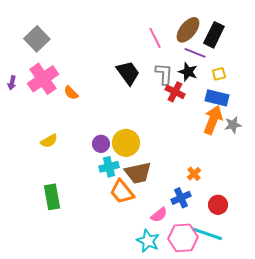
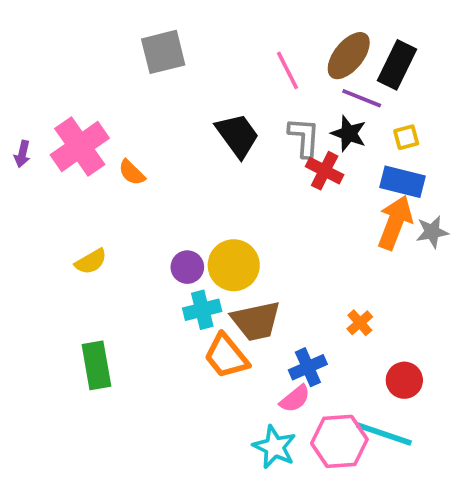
gray square: (37, 39) -> (163, 52), moved, turned 30
blue cross: (181, 198) -> (308, 367), moved

